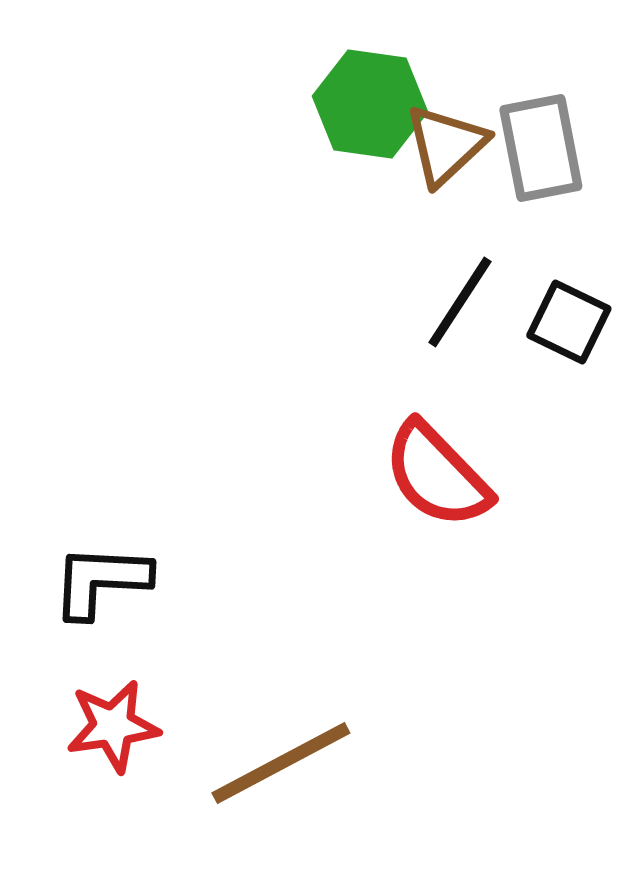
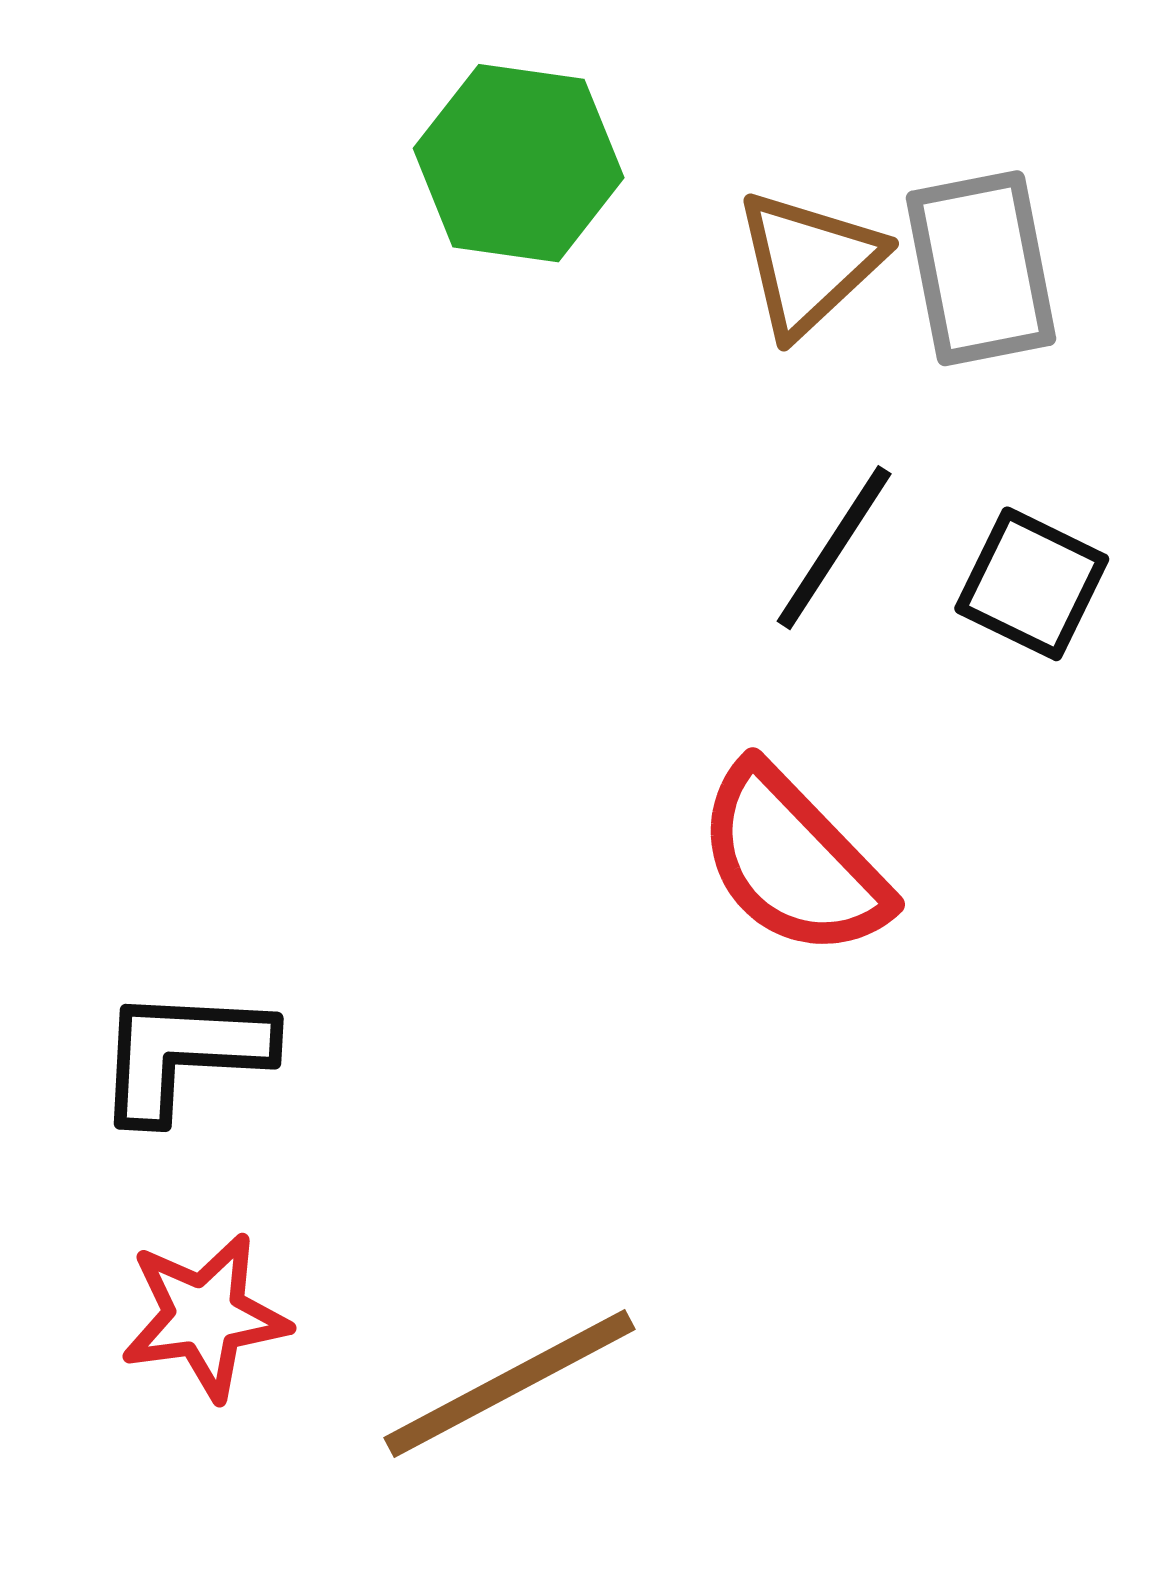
green hexagon: (370, 104) -> (519, 163), moved

